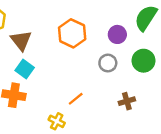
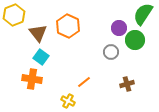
orange hexagon: (72, 33) -> (68, 26), moved
green circle: (144, 61) -> (135, 40), moved

